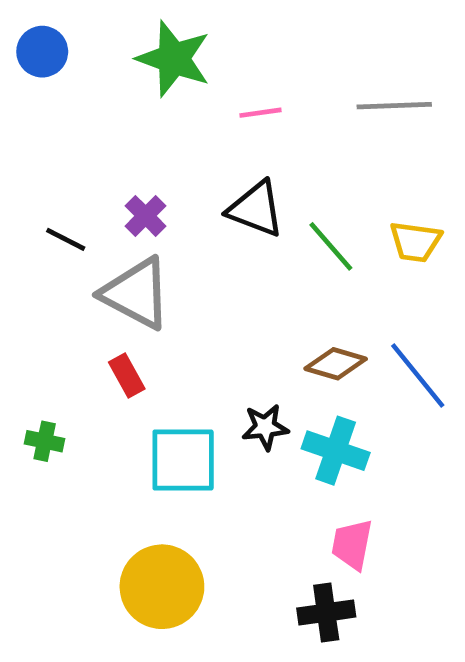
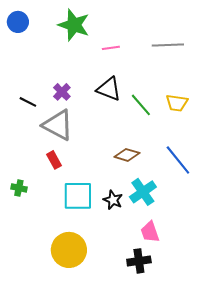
brown diamond: (336, 364) -> (127, 155), moved
black star: (265, 427) -> (113, 200), moved, turned 30
cyan cross: (336, 451) -> (143, 192), turned 36
pink trapezoid: (352, 544) -> (150, 232), turned -30

